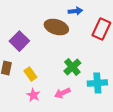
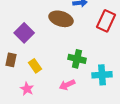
green cross: (72, 67) -> (77, 59), turned -36
pink star: (33, 95) -> (27, 89), moved

